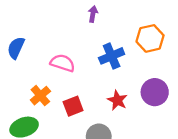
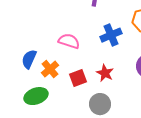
blue semicircle: (16, 48) -> (29, 59), moved
red star: (117, 100) -> (105, 73), moved

